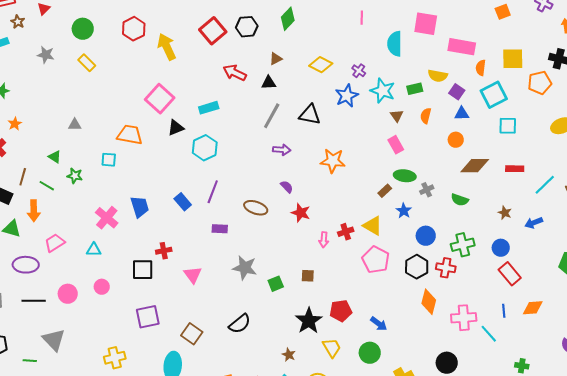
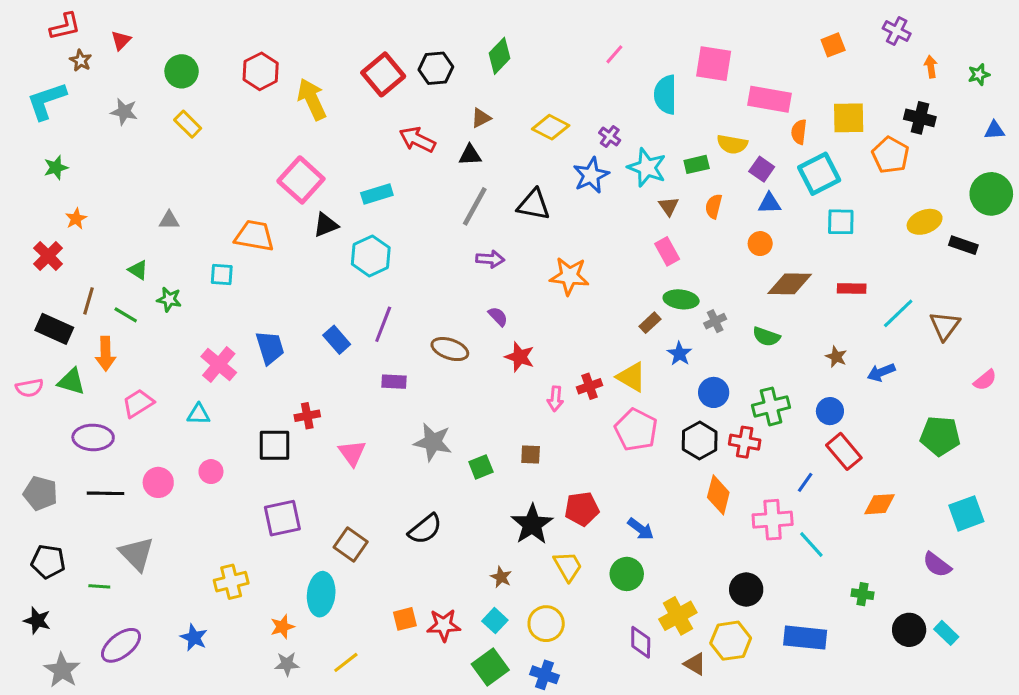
pink line: (362, 18) -> (614, 54), turned 40
orange pentagon: (540, 83) -> (890, 155), turned -30
blue line: (504, 311) -> (805, 482), moved, turned 40

